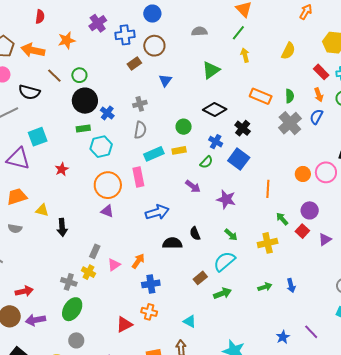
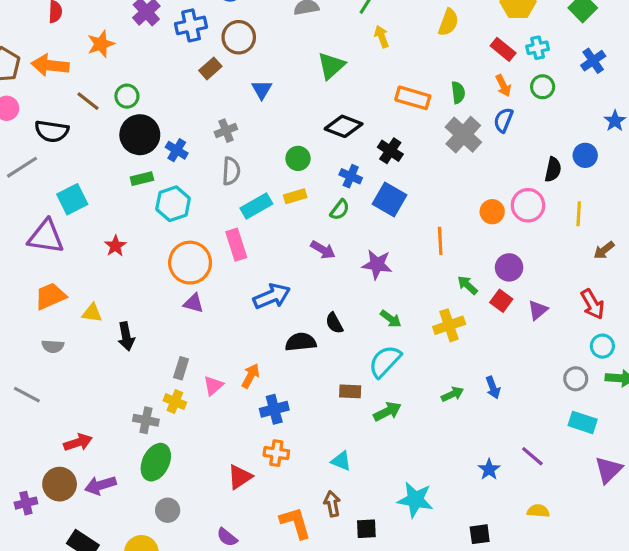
brown rectangle: (200, 278) -> (350, 391), turned 48

